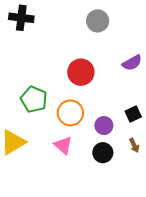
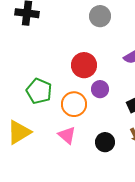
purple circle: (104, 125) -> (100, 89), moved

